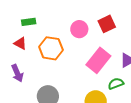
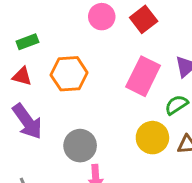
pink circle: (79, 29) -> (102, 17), moved
purple arrow: (17, 73) -> (27, 121), size x1.4

